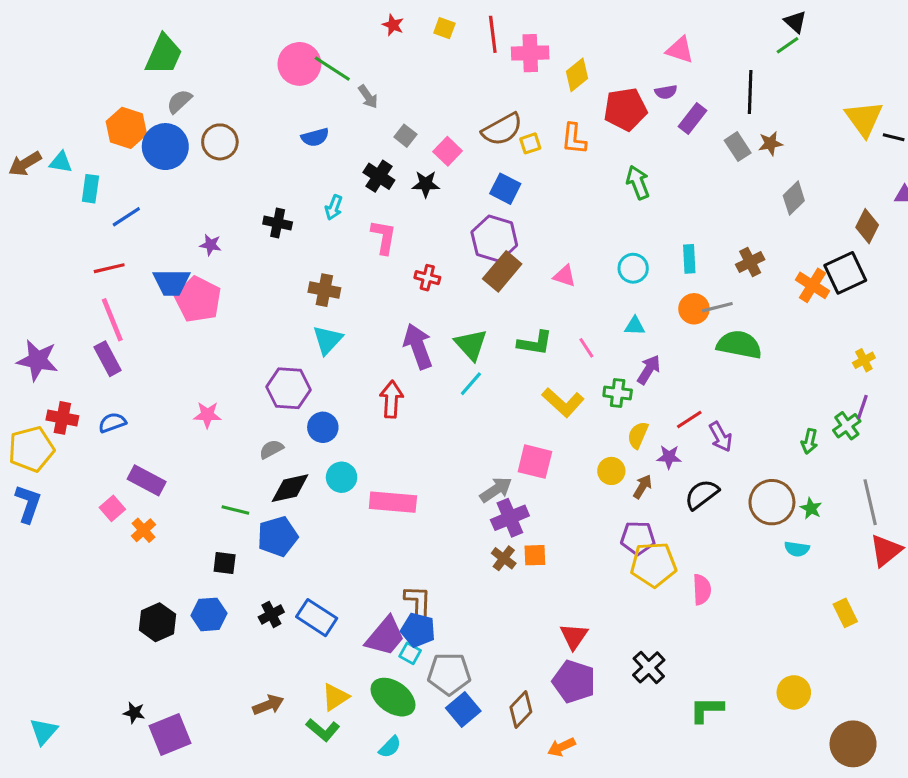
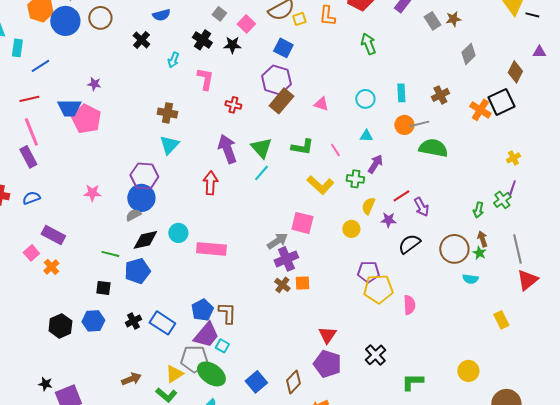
black cross: (278, 223) -> (141, 40), moved, turned 30
blue circle: (323, 427) -> (141, 198), moved, size x1.4
brown arrow: (643, 487) -> (482, 239), moved, turned -49
blue pentagon: (418, 630) -> (202, 310), moved, turned 30
gray pentagon: (449, 674) -> (194, 359), moved

